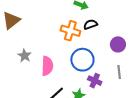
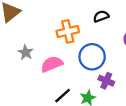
orange cross: (70, 31) -> (68, 31), moved, turned -30
pink semicircle: (47, 66) -> (52, 64), turned -114

